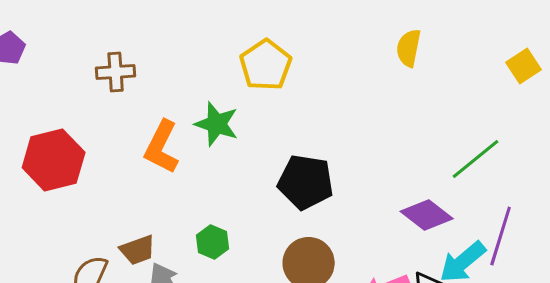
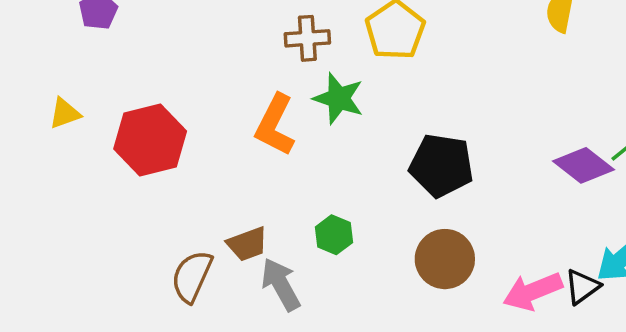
brown cross: (116, 72) -> (307, 38), moved
purple diamond: (427, 215) -> (584, 165), moved

